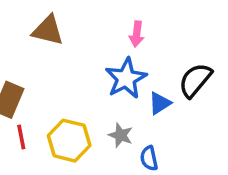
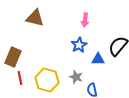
blue star: (126, 78) -> (79, 45), size x0.7
blue triangle: (160, 103) -> (98, 59), turned 32

